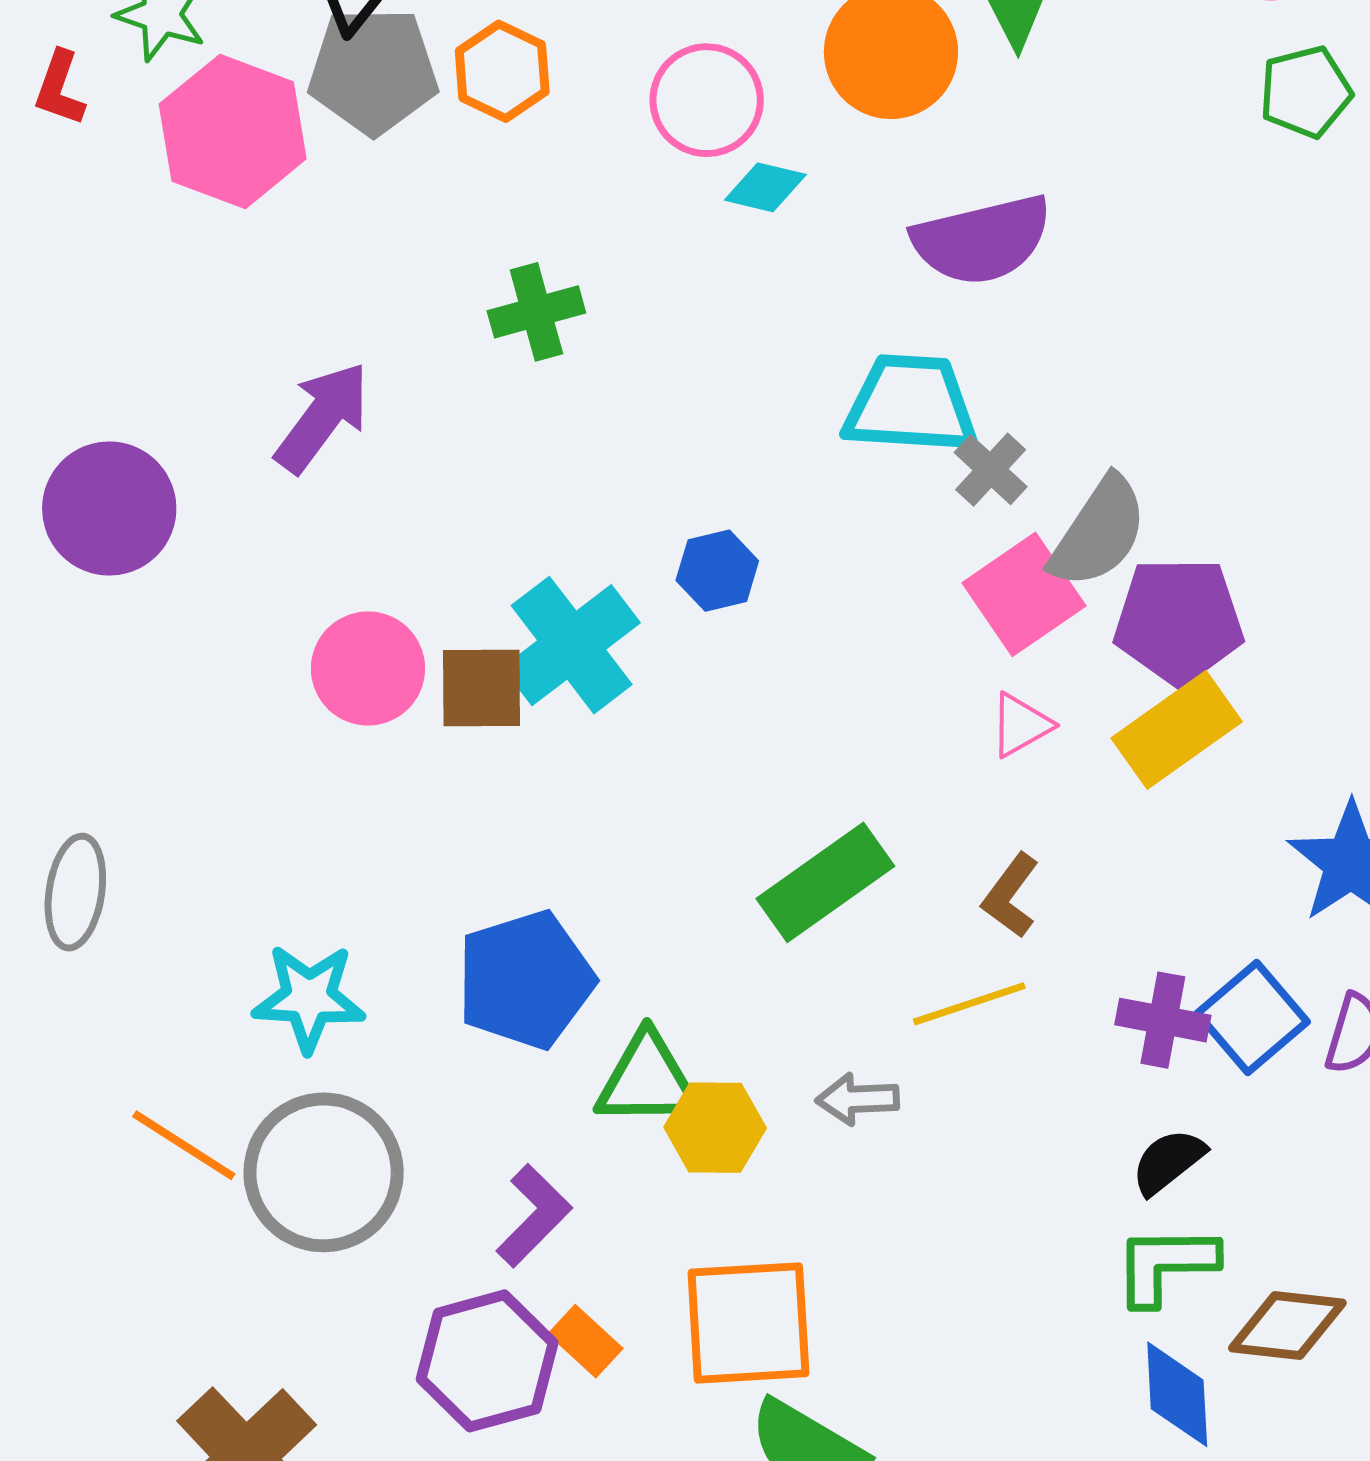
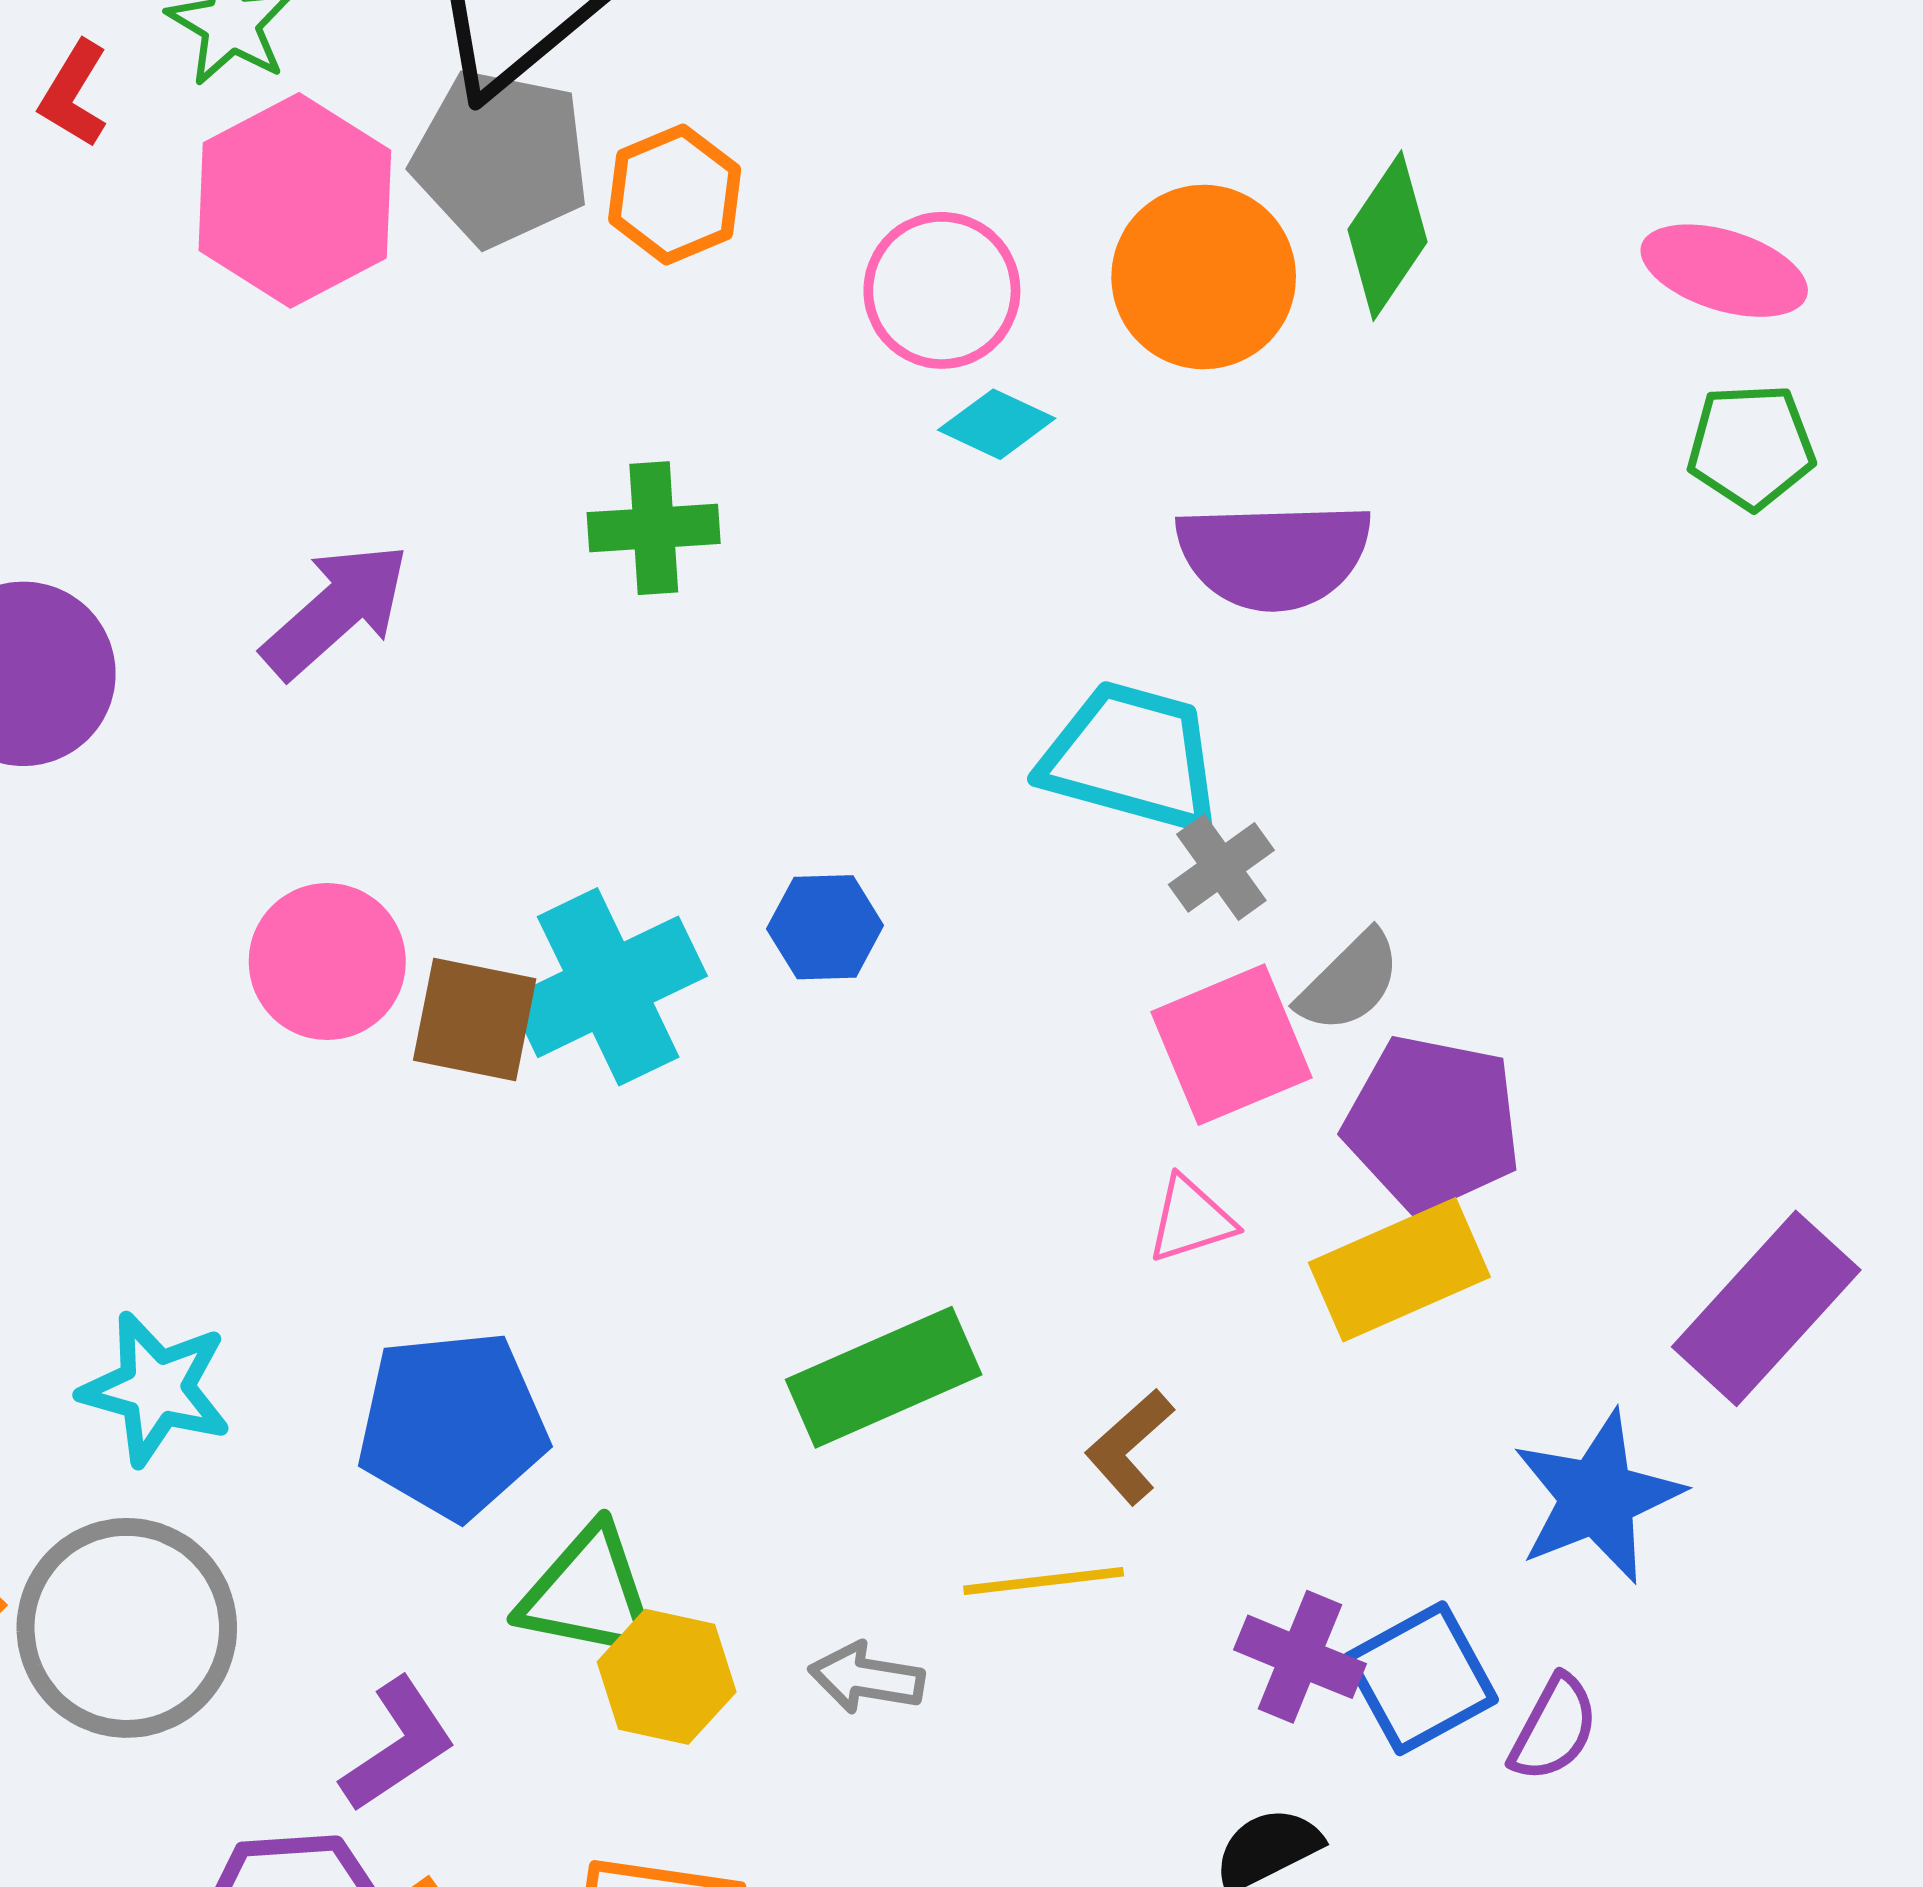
gray semicircle: (1099, 532) -> (1349, 982), size x0.7

